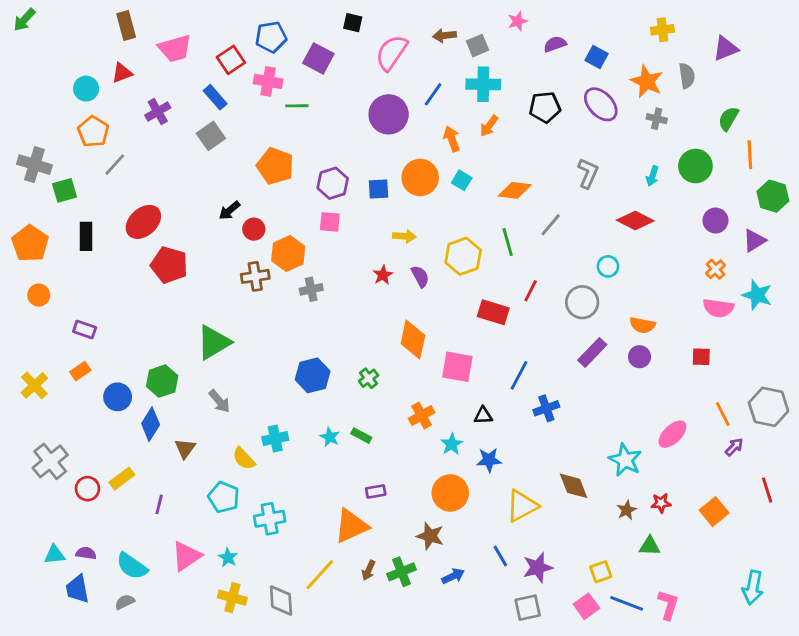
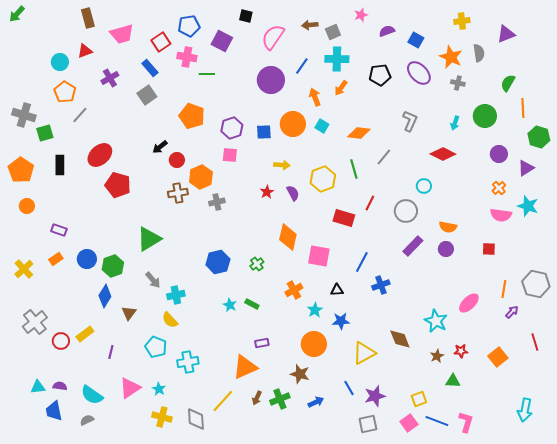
blue circle: (118, 397) -> (87, 259), moved
orange line: (723, 414) -> (504, 289), turned 36
cyan cross: (275, 438) -> (176, 295), moved

